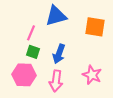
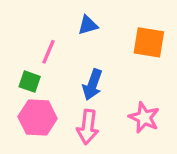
blue triangle: (56, 16) -> (88, 25), size x0.6
green square: (33, 52) -> (30, 82), moved

